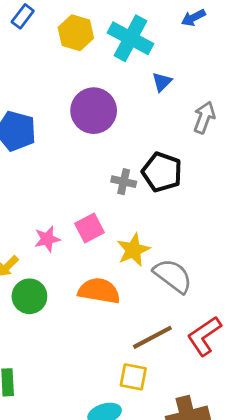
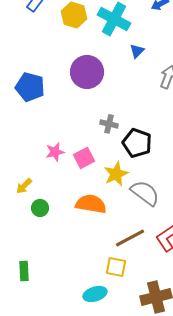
black pentagon: (162, 172) -> (137, 143), moved
pink star: (47, 239) -> (55, 152), moved
green circle: (29, 296) -> (40, 208), size x0.7

